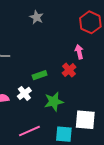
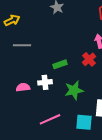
white cross: (24, 93) -> (45, 82), turned 32

